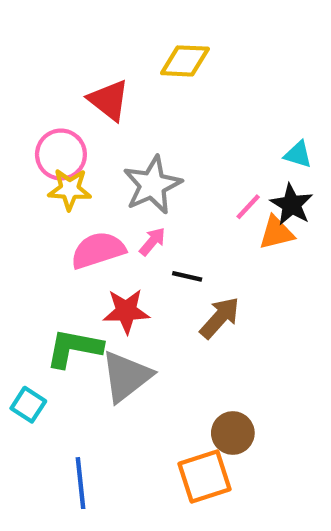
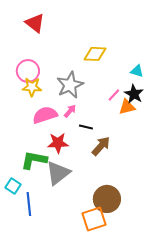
yellow diamond: (185, 61) -> (95, 54), moved
red triangle: (109, 100) -> (35, 23), moved
brown circle: (233, 433) -> (107, 199), size x1.4
blue line: (81, 483) -> (29, 204), moved

